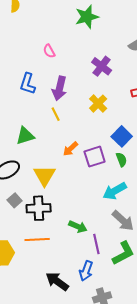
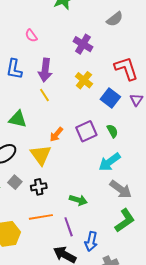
green triangle: (25, 136) -> (18, 119), turned 36
blue square: (122, 136) -> (110, 98), moved
orange arrow: (70, 149) -> (56, 134), moved
black cross: (39, 208) -> (39, 187), size x0.7
purple line: (96, 244) -> (69, 227), moved

